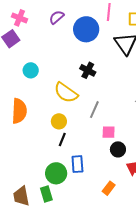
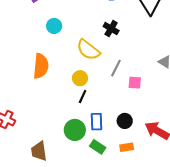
pink square: (109, 132) -> (135, 83), moved
black circle: (118, 149) -> (125, 121), moved
orange rectangle: (109, 188) -> (127, 147), turned 40
green rectangle: (46, 194) -> (98, 147), moved, turned -42

